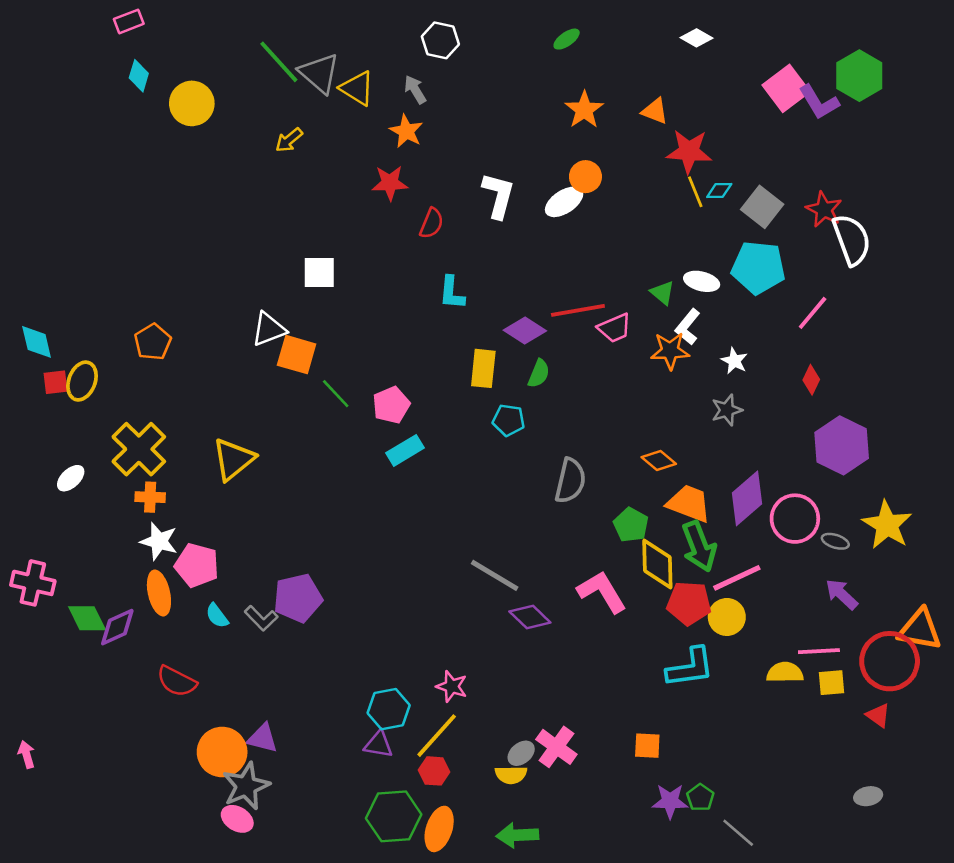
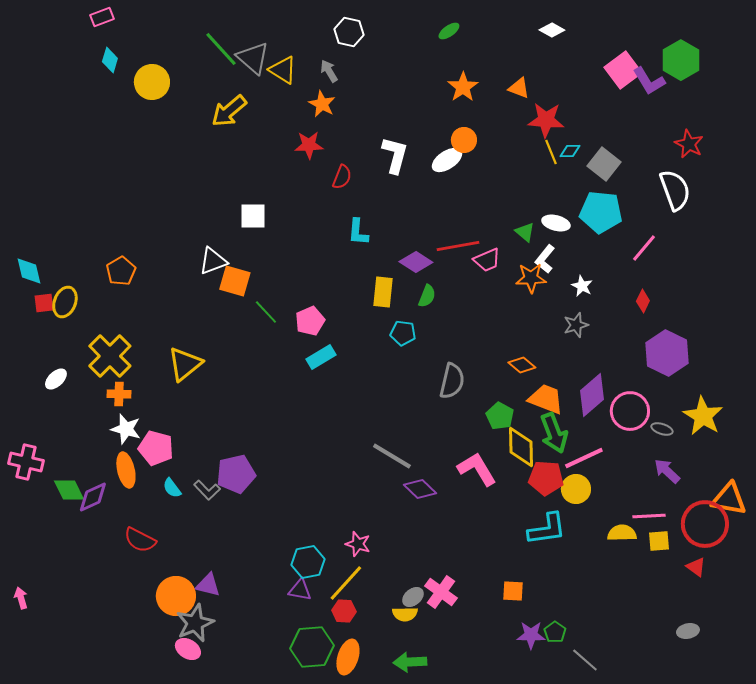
yellow arrow: (289, 140) -> (229, 111), size x1.6
red star: (824, 209) -> (689, 144), moved

